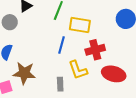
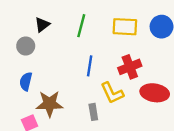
yellow rectangle: (80, 25) -> (125, 27), moved

